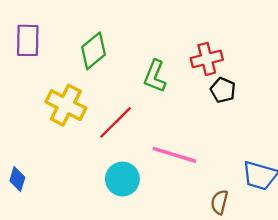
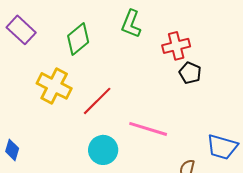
purple rectangle: (28, 40) -> (21, 30), turned -48
green L-shape: (155, 76) -> (131, 24), moved

